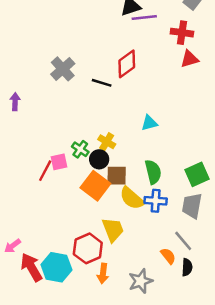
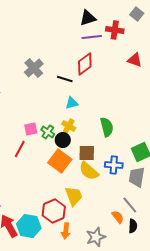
purple line: (144, 18) -> (92, 37), moved
red cross: (182, 33) -> (115, 30), moved
red triangle: (189, 59) -> (135, 60), turned 35
cyan triangle: (149, 123) -> (72, 103), moved
pink square: (59, 162) -> (31, 129), moved
green semicircle: (153, 172) -> (107, 127), moved
brown square: (117, 176) -> (87, 153), moved
blue cross: (156, 201) -> (114, 165), moved

